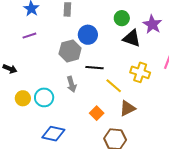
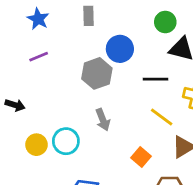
black line: (94, 68) -> (155, 79), moved

